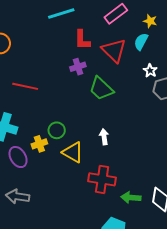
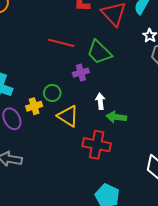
purple cross: (78, 67) -> (81, 73), moved
red line: (25, 86) -> (61, 43), moved
green arrow: (131, 198) -> (116, 117), moved

